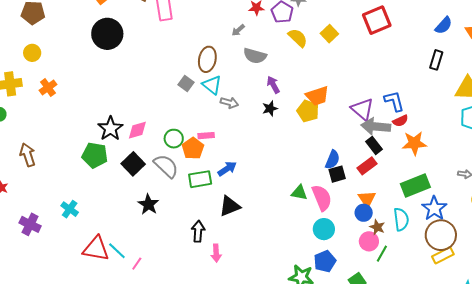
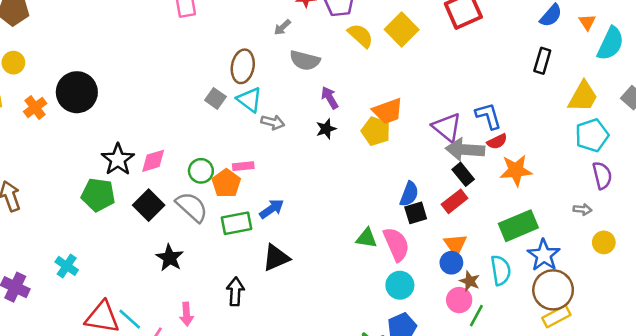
black circle: (107, 34) -> (77, 92), moved
yellow square: (329, 34) -> (402, 29), size x1.4
pink arrow: (216, 253) -> (187, 314), moved

